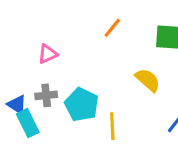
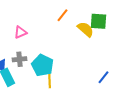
yellow semicircle: (148, 80) -> (86, 29), moved
yellow line: (112, 126) -> (50, 79), moved

